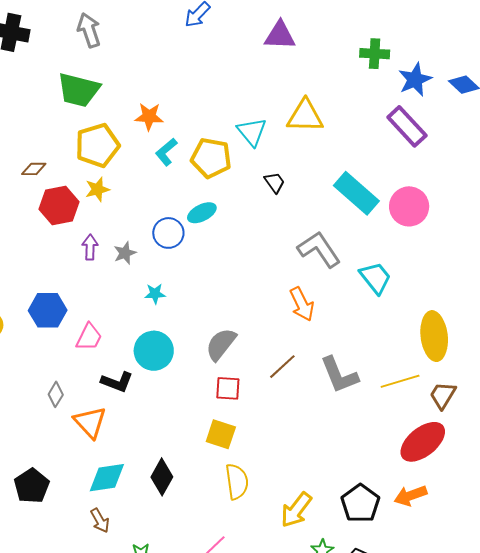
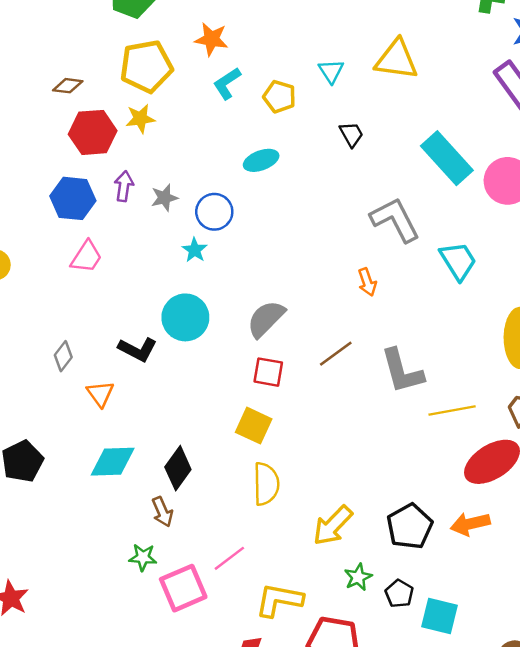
cyan triangle: (252, 132) -> (331, 71), size x0.7
yellow pentagon: (211, 158) -> (279, 97), size x0.7
blue circle: (168, 233) -> (214, 212), moved
cyan star: (155, 294) -> (195, 250), turned 30
orange arrow: (302, 304) -> (367, 282), size x0.7
blue hexagon: (48, 310) -> (73, 198), moved
pink trapezoid: (89, 337) -> (86, 257), moved
yellow line: (400, 381) -> (452, 411), moved
orange triangle: (90, 422) -> (100, 394), size x0.7
brown arrow: (100, 521) -> (162, 512), moved

